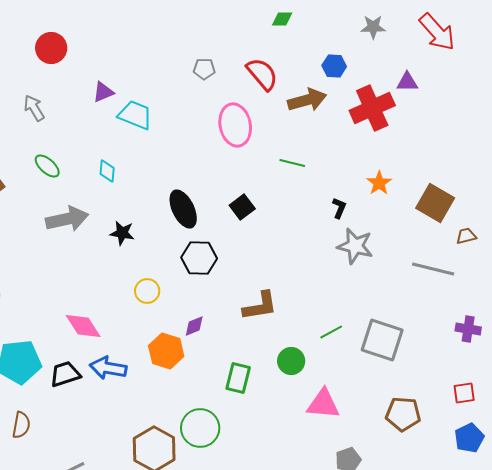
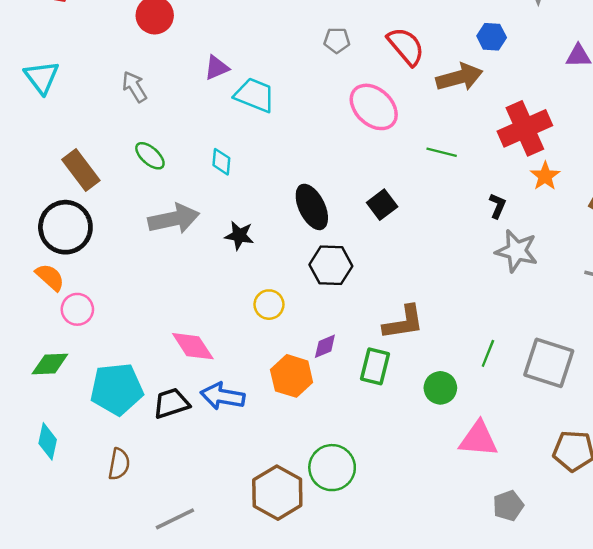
red cross: (372, 108) -> (525, 128), moved
pink ellipse: (235, 125) -> (374, 107), turned -36
green line: (331, 332) -> (488, 353), turned -40
green rectangle: (238, 378) -> (375, 366), moved

